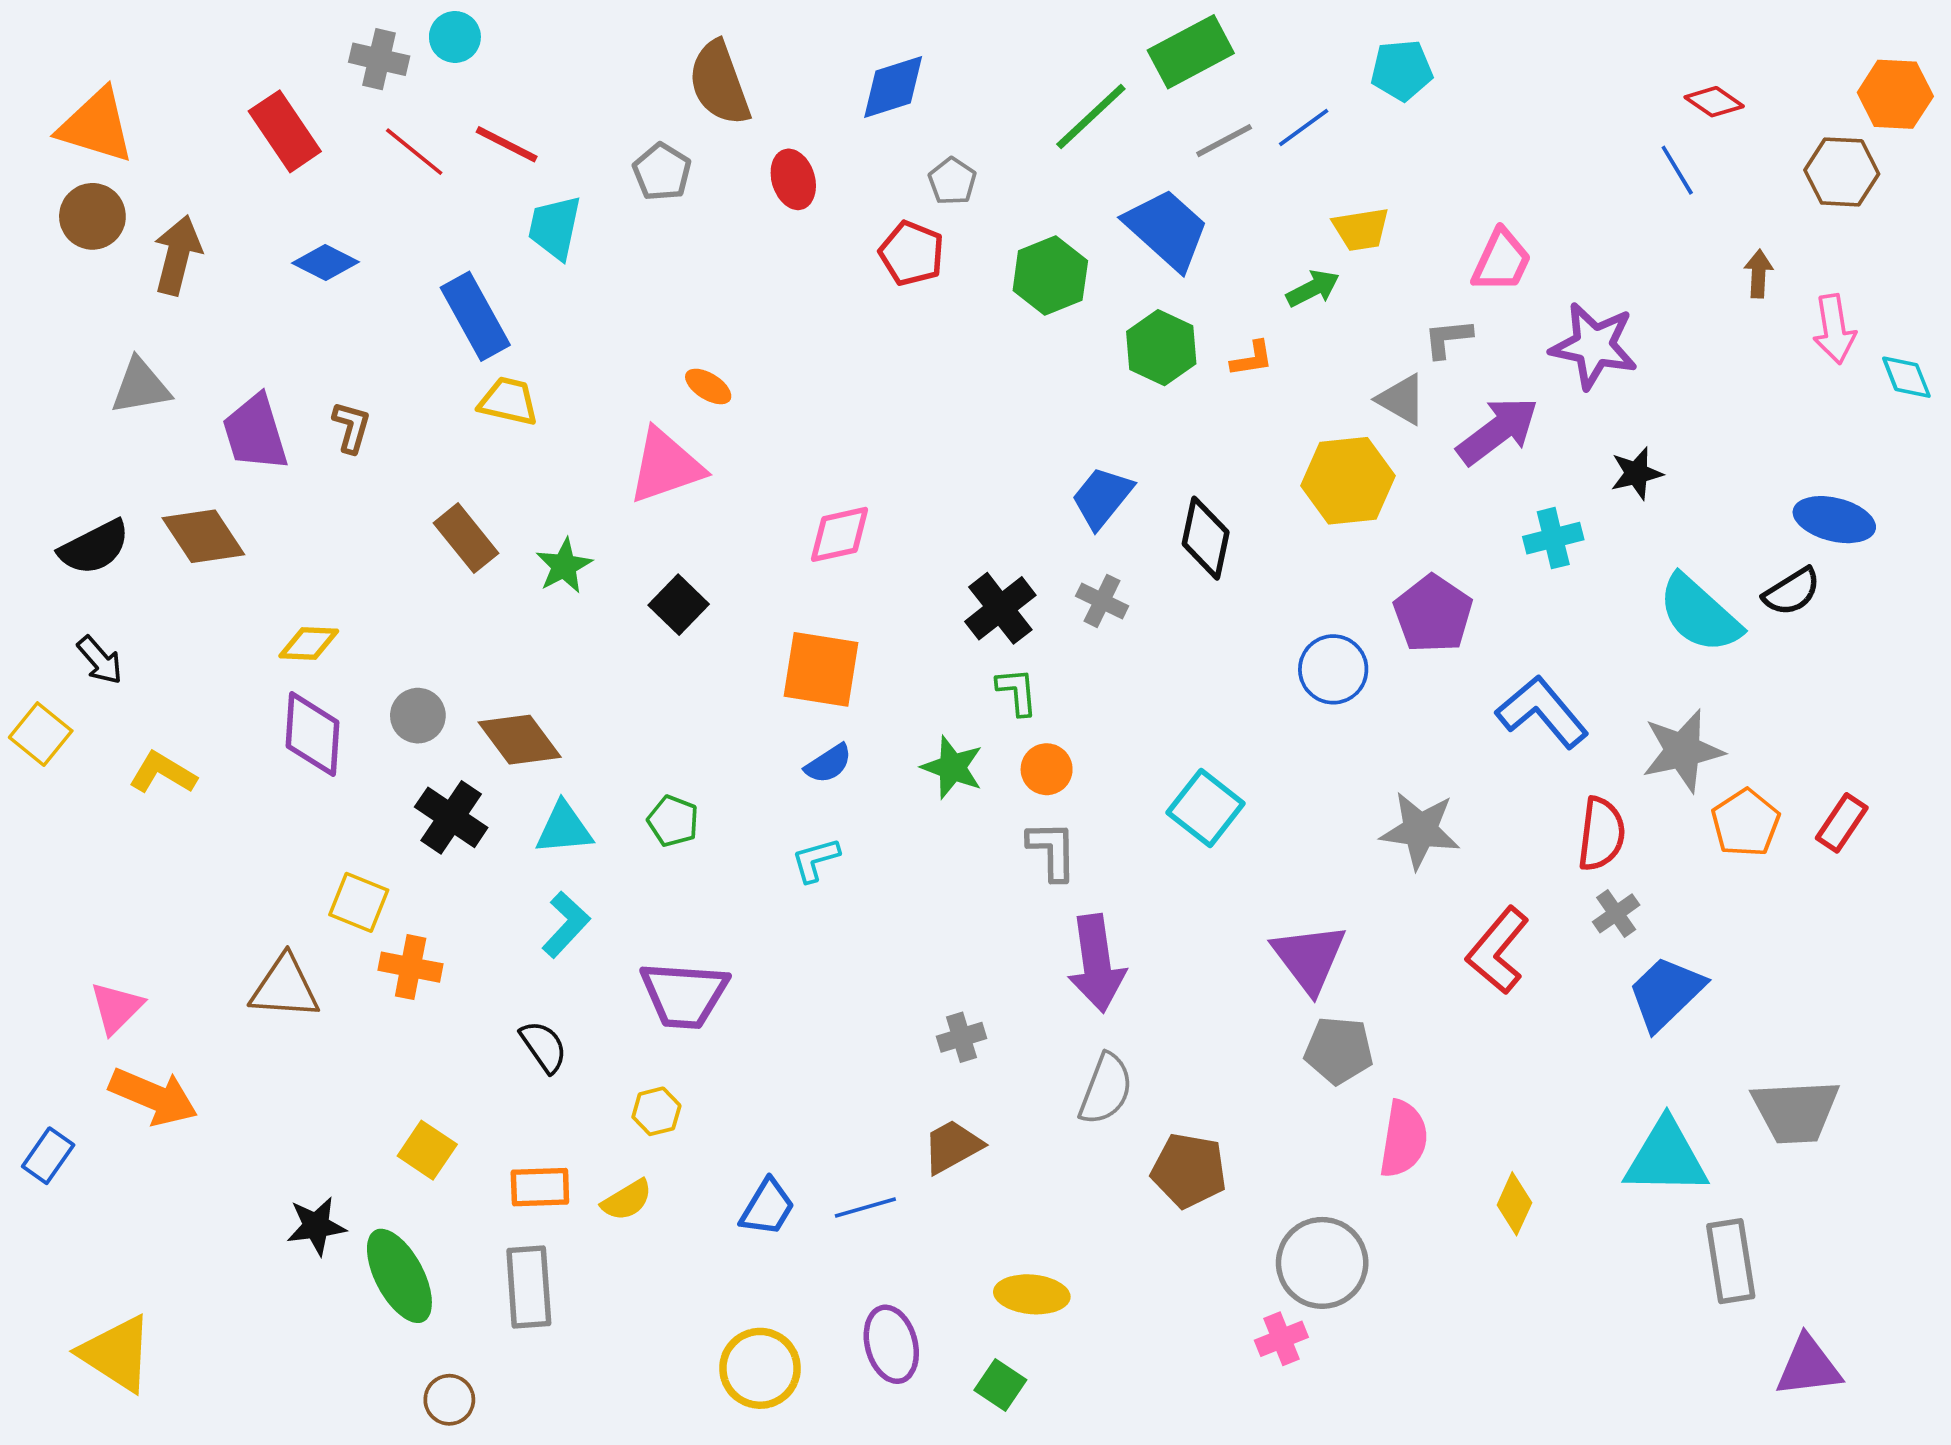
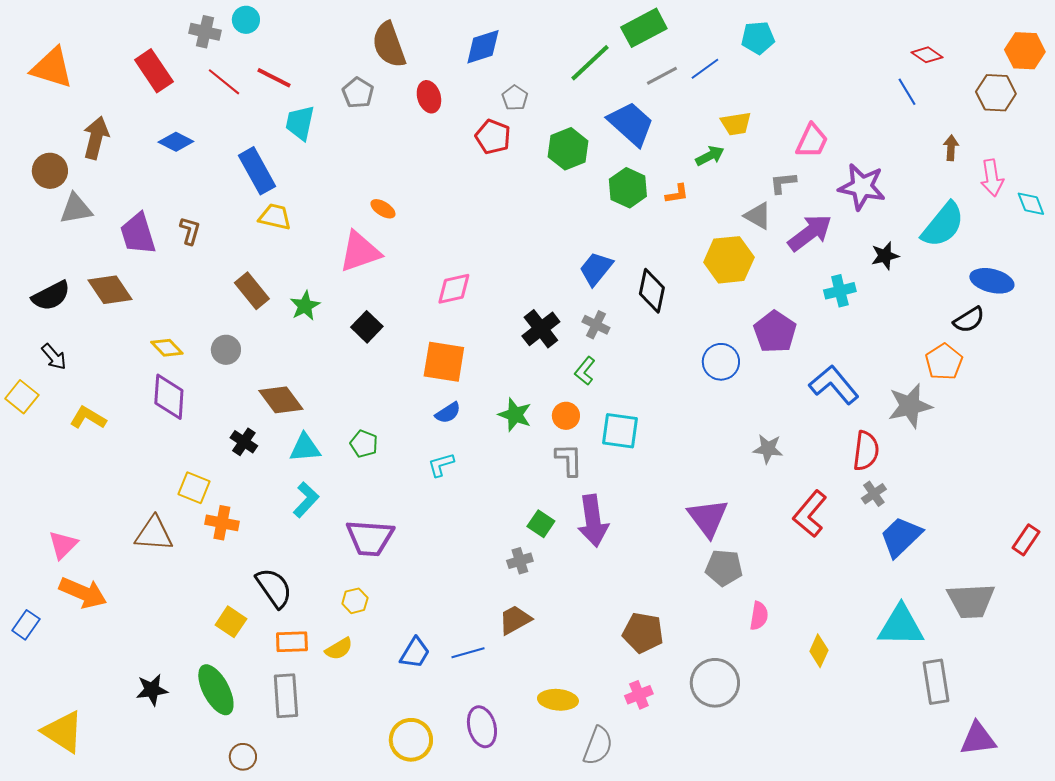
brown circle: (92, 216) -> (50, 171), moved
cyan semicircle: (1699, 614) -> (943, 225), moved, turned -93
yellow diamond: (309, 643) -> (167, 348), turned 44
green L-shape: (1017, 692) -> (585, 371), moved, turned -136
gray circle: (418, 716) -> (226, 350), moved
cyan square: (1206, 808) -> (620, 431), moved, turned -30
black cross: (451, 817) -> (244, 442), size x0.7
orange pentagon: (1746, 823) -> (944, 362), moved
red rectangle: (1842, 823) -> (1026, 540), moved
gray star: (1420, 830) -> (768, 449), size x0.7
black semicircle: (544, 1047) -> (274, 588), moved, size x1.4
gray semicircle: (1106, 1089) -> (598, 746), moved
pink semicircle: (1403, 1139) -> (759, 616), size x0.7
black star: (316, 1226) -> (152, 690), moved
pink cross: (1281, 1339) -> (639, 695), moved
green square: (1000, 1385) -> (541, 524), moved

